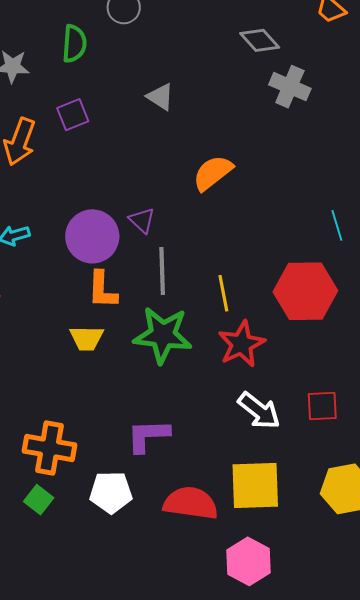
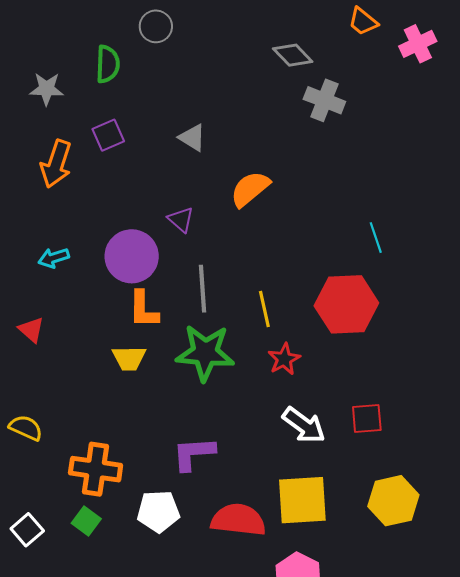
gray triangle: (160, 97) -> (192, 138), moved
purple triangle: (142, 220) -> (181, 220), moved
red star: (241, 344) -> (284, 359), size x0.7

